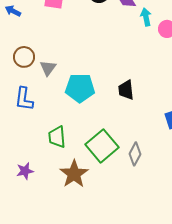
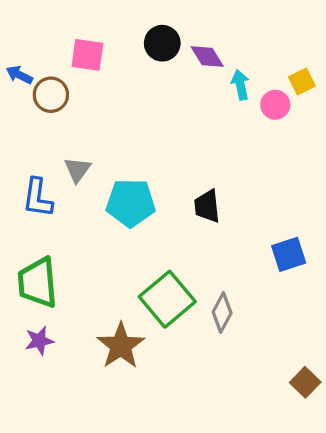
brown circle: (24, 57) -> (51, 95), moved
blue L-shape: (24, 99) -> (38, 198), moved
green trapezoid: (57, 137) -> (38, 283), moved, size x1.4

